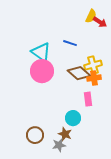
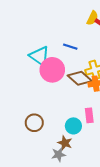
pink circle: (42, 71) -> (52, 70), moved
pink rectangle: (88, 99) -> (89, 115), moved
brown circle: (35, 135) -> (34, 123), moved

